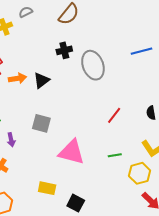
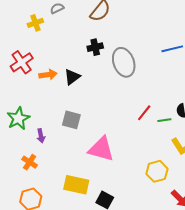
green line: (115, 155) -> (164, 120), moved
yellow hexagon: (140, 173) -> (157, 171), moved
yellow rectangle: (47, 188) -> (76, 185), size x1.4

